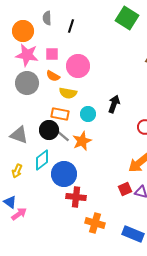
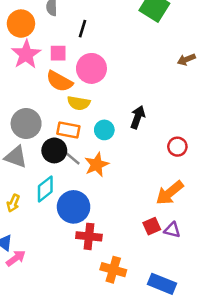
black line: (71, 26) -> (82, 29), moved
pink star: (27, 55) -> (26, 54), turned 30
orange semicircle: (53, 76) -> (59, 81), size x1.5
gray circle: (27, 83) -> (26, 124), moved

